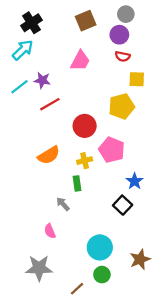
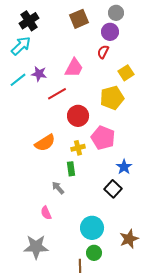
red semicircle: (123, 56) -> (103, 52), moved, turned 104
pink trapezoid: (80, 61) -> (74, 68), moved
yellow square: (137, 79) -> (126, 73), turned -35
red line: (50, 104) -> (57, 94), moved
brown line: (77, 289) -> (80, 266), moved, turned -48

